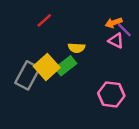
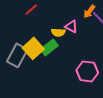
orange arrow: (114, 23) -> (89, 11), turned -32
pink triangle: (116, 41) -> (71, 26), moved

